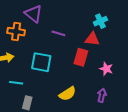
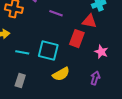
cyan square: (41, 62) -> (48, 51), moved
cyan line: (16, 83) -> (22, 52), moved

